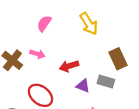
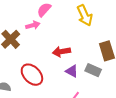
pink arrow: (37, 54) -> (33, 25), moved, turned -40

